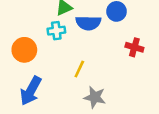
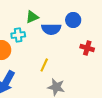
cyan cross: (56, 31) -> (18, 35), moved

